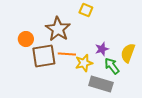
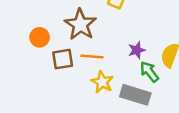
brown square: (44, 56) -> (63, 59), size x0.7
yellow star: (84, 63) -> (102, 82), moved, turned -30

